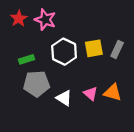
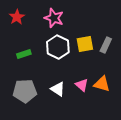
pink star: (45, 20) -> (54, 18), moved
gray pentagon: (36, 84) -> (25, 91), moved

